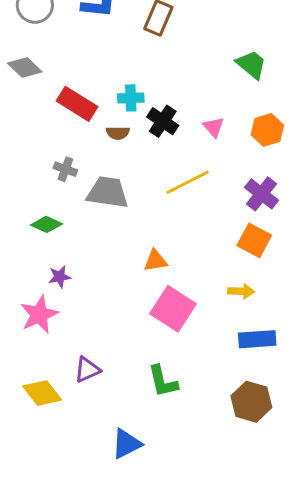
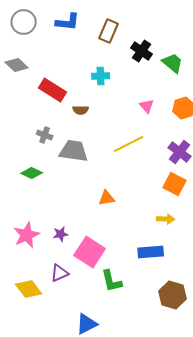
cyan cross: (131, 98) -> (101, 76), moved
black cross: (163, 121) -> (142, 51), moved
purple star: (60, 277) -> (61, 234), moved
pink square: (173, 309) -> (90, 252), moved
blue rectangle: (257, 339) -> (151, 252), moved

